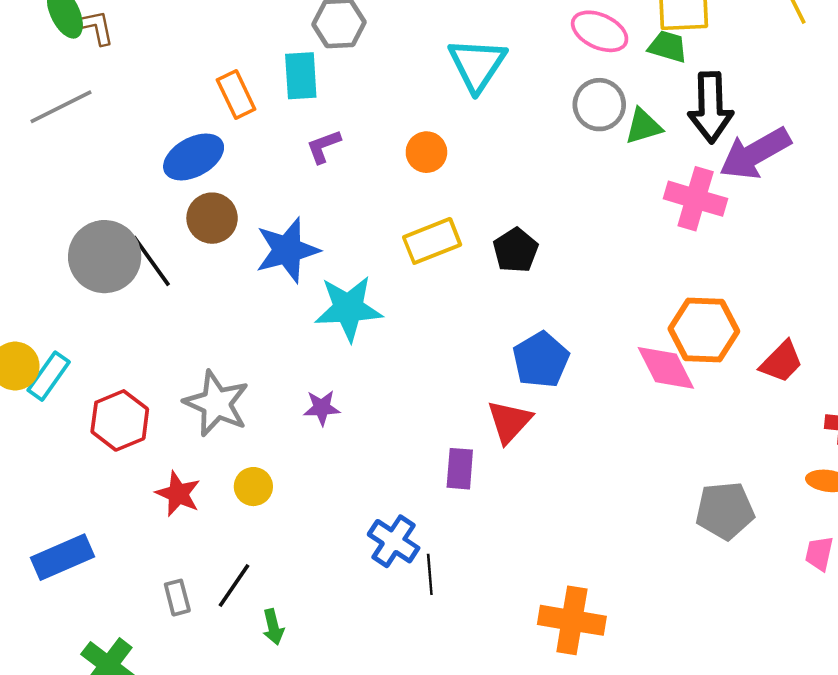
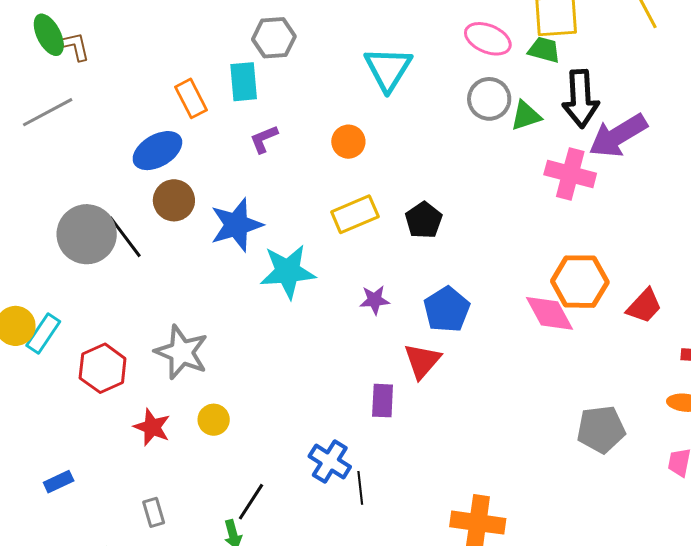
purple star: (322, 408) -> (375, 300), moved
blue rectangle: (62, 557) -> (59, 482), size x0.6
black line: (234, 585) -> (251, 502), moved

